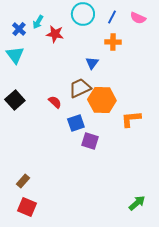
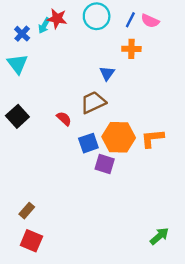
pink semicircle: (138, 18) -> (150, 21), moved
red star: (55, 34) -> (57, 19), moved
orange hexagon: (102, 100) -> (119, 137), moved

